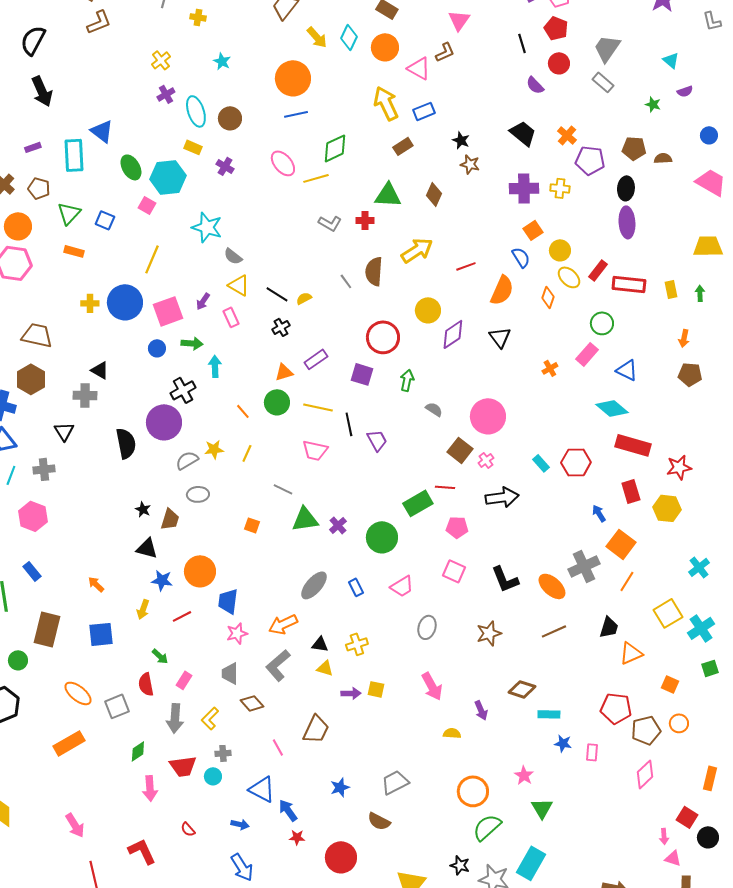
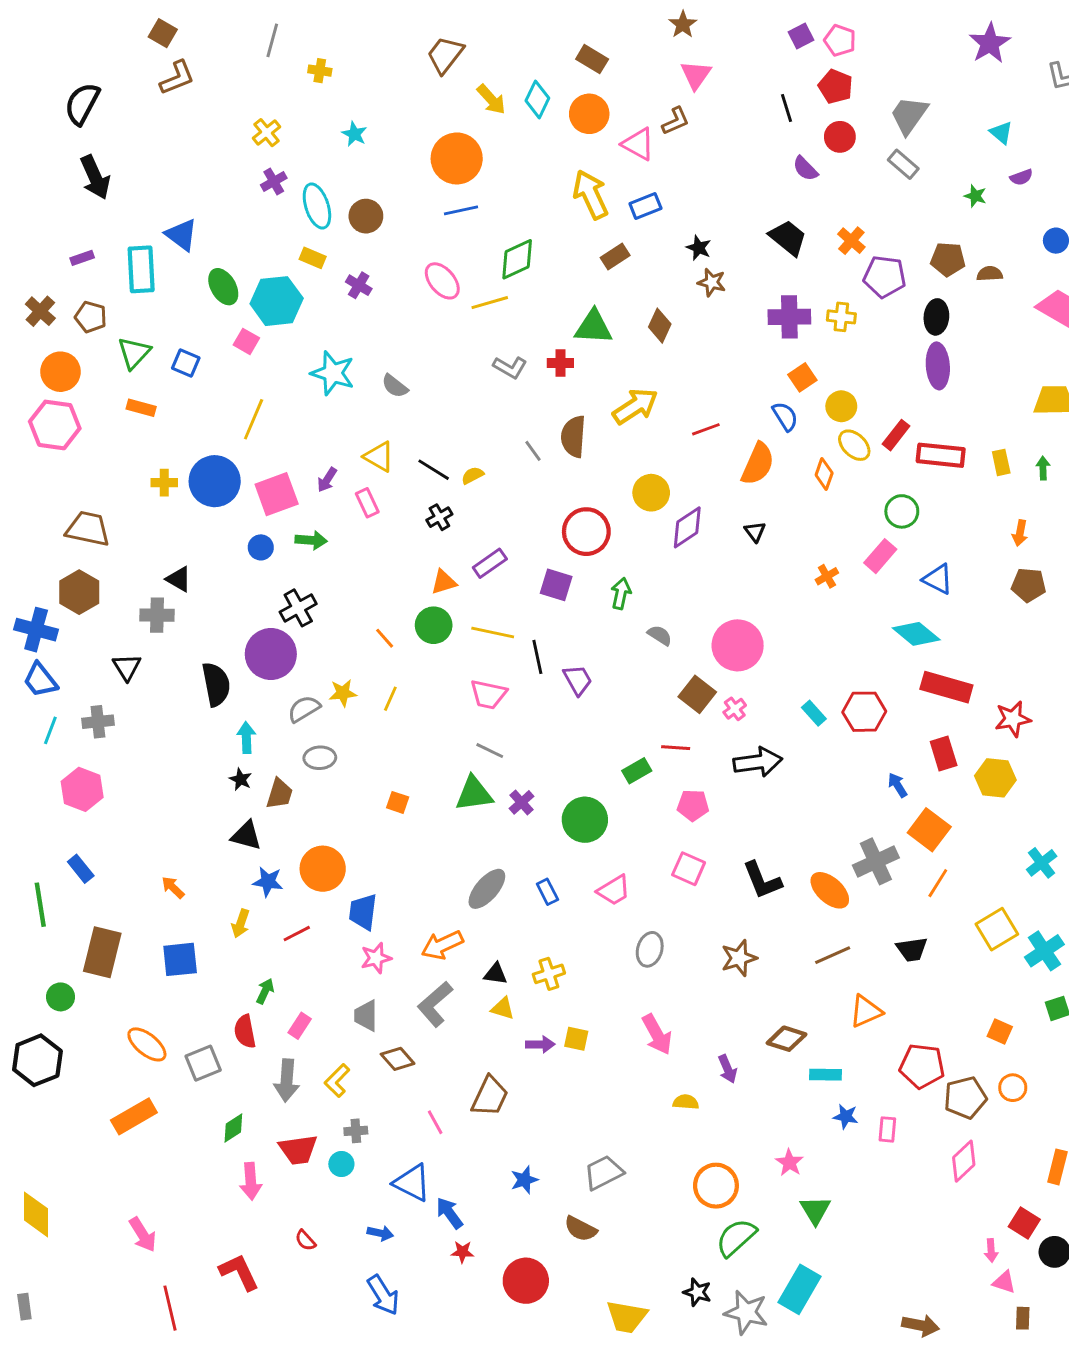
gray semicircle: (233, 256) -> (395, 386), moved
black triangle: (500, 337) -> (755, 532), size x0.7
cyan arrow: (215, 366) -> (246, 738), moved
gray line: (283, 489) -> (490, 751), moved
green rectangle: (418, 503) -> (637, 771), size x0.7
black trapezoid: (609, 627) -> (912, 949), turned 65
orange triangle: (631, 653) -> (866, 1011), moved
green arrow: (160, 656) -> (265, 991), turned -108

